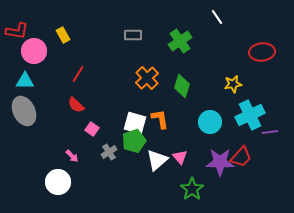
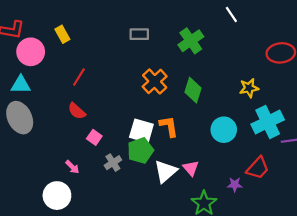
purple star: (220, 162) -> (235, 185), moved, size x0.5

